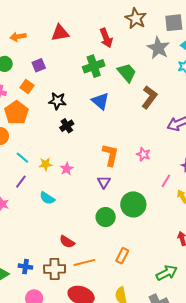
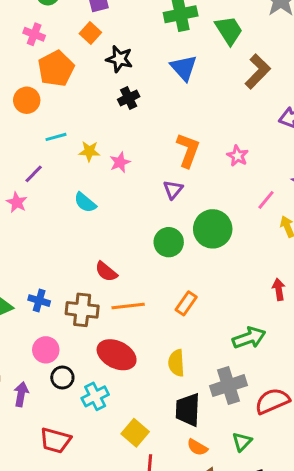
orange square: (27, 86) -> (90, 33), moved
cyan line: (22, 158) -> (56, 137), turned -64
purple line: (21, 182) -> (34, 174), moved

